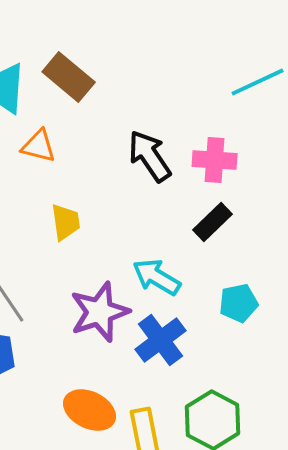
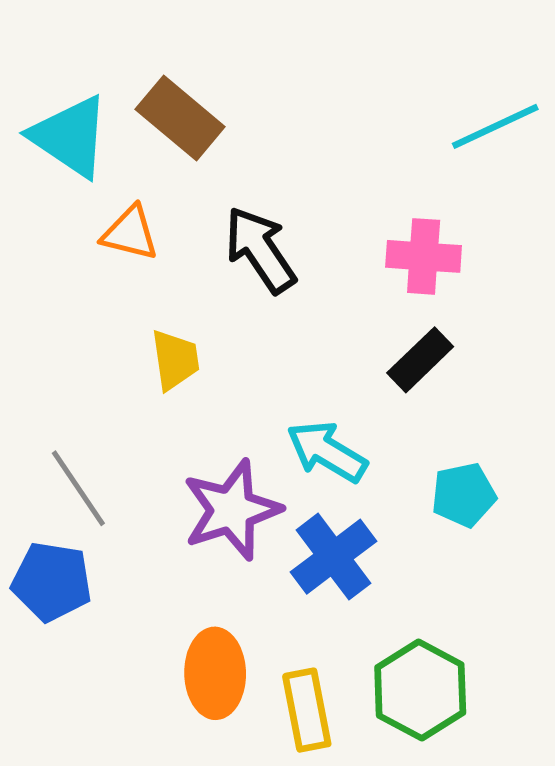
black arrow: (150, 156) -> (260, 250), moved
orange ellipse: (90, 410) -> (215, 673), turned 63

